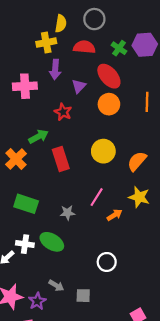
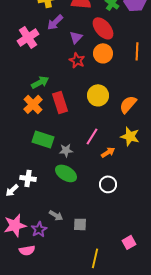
purple arrow: (55, 69) -> (55, 22), turned 42
pink cross: (25, 86) -> (28, 37), turned -30
red star: (63, 112) -> (77, 60), moved
orange cross: (16, 159) -> (33, 104), moved
green rectangle: (26, 204) -> (43, 139), moved
green ellipse: (52, 242) -> (66, 173), moved
white circle: (107, 262) -> (108, 184), moved

